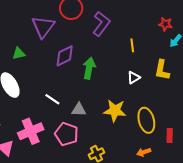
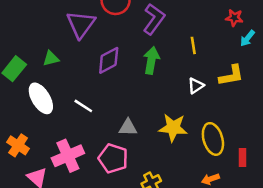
green arrow: (89, 68) -> (151, 60), moved
yellow L-shape: (162, 70) -> (231, 75), turned -110
white line: (52, 99) -> (83, 106), moved

